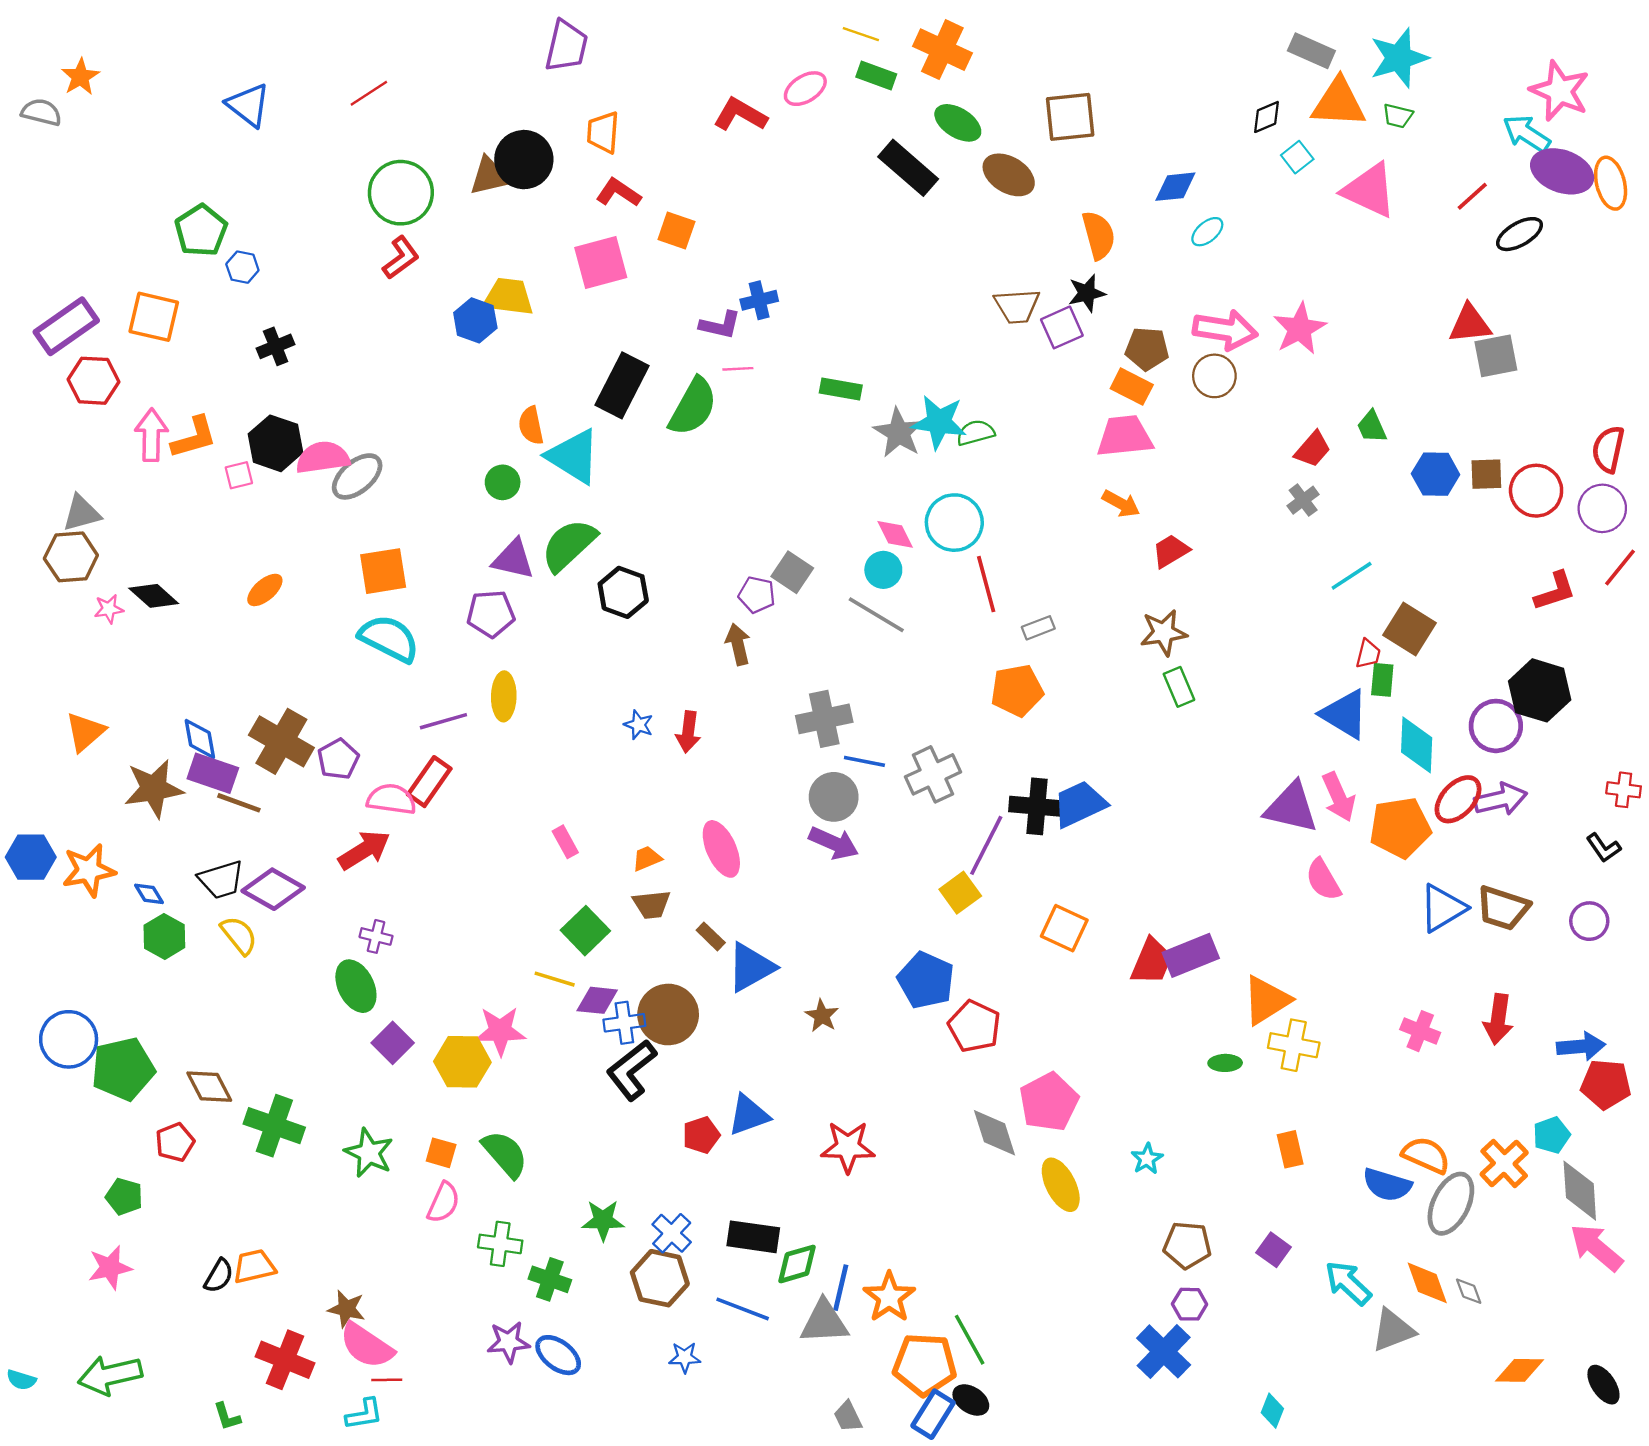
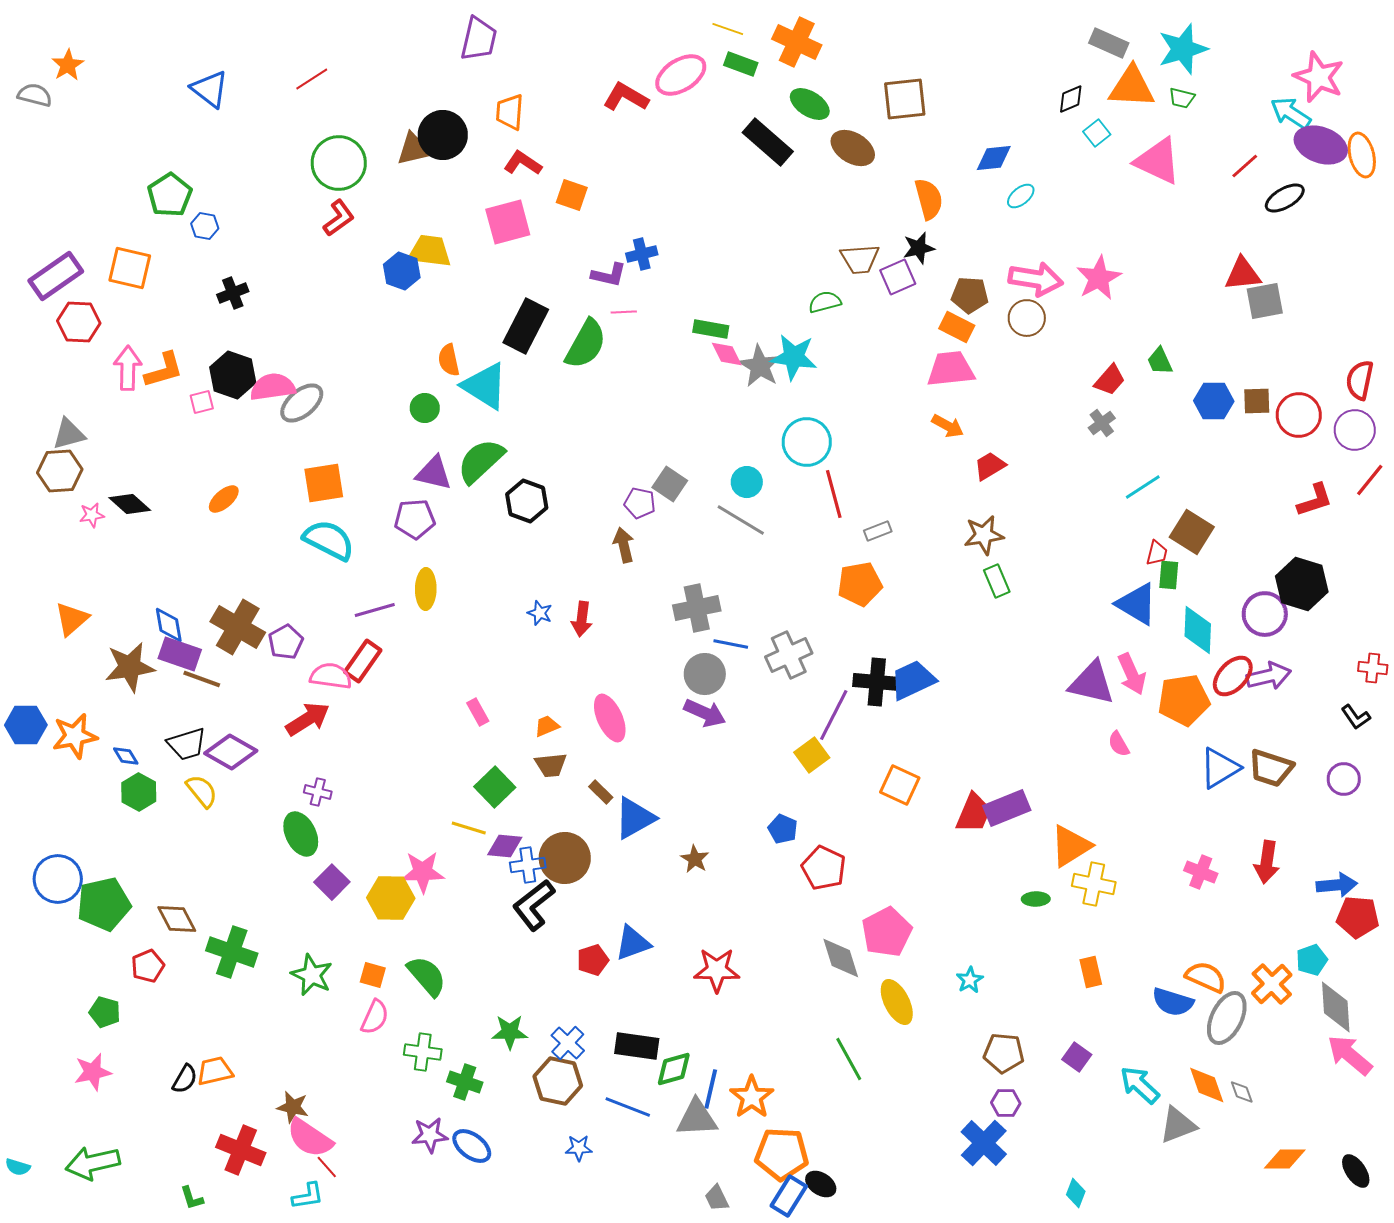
pink ellipse: (805, 89) -> (681, 75), size x1.4
green semicircle: (976, 433) -> (825, 302), moved
pink diamond: (895, 534) -> (727, 354), moved
pink semicircle: (1323, 880) -> (1119, 744), size x0.7
blue pentagon: (926, 980) -> (783, 829), size x0.6
green line: (970, 1340) -> (849, 1059), moved
red line: (387, 1380) -> (327, 1167), turned 50

